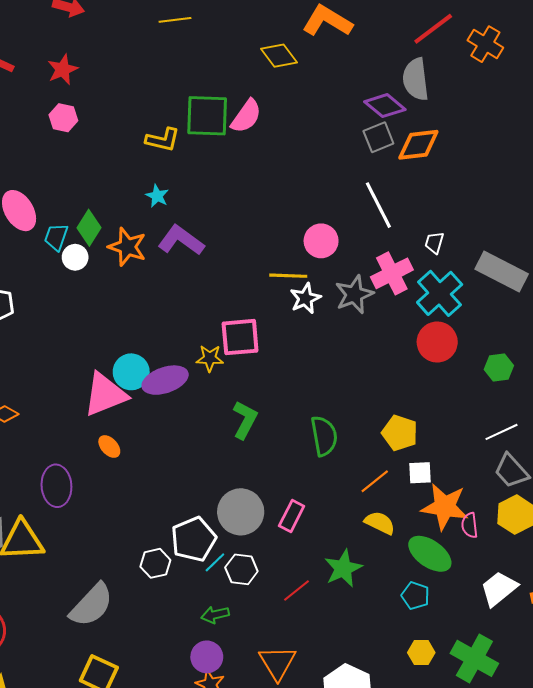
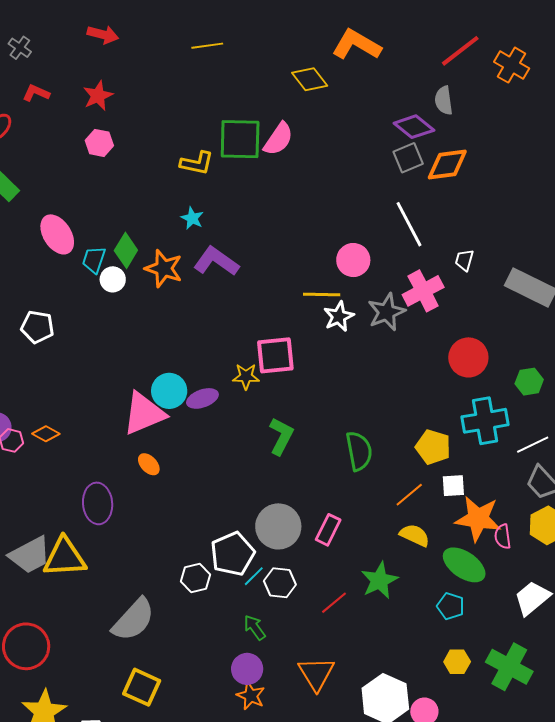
gray semicircle: (416, 79) -> (444, 100), size x0.7
cyan cross: (440, 293) -> (485, 421), moved, turned 33
purple ellipse: (165, 380) -> (202, 398), size x0.7
green arrow: (215, 615) -> (255, 628), turned 68

